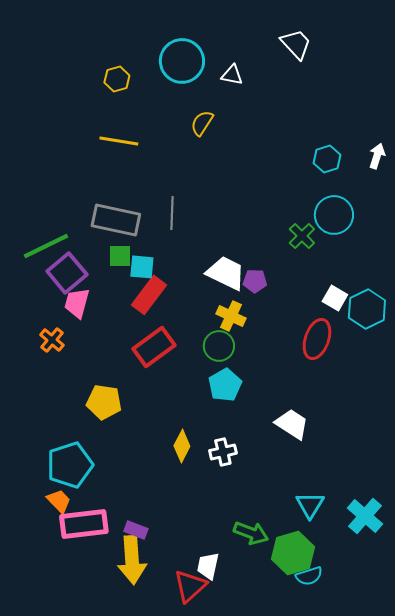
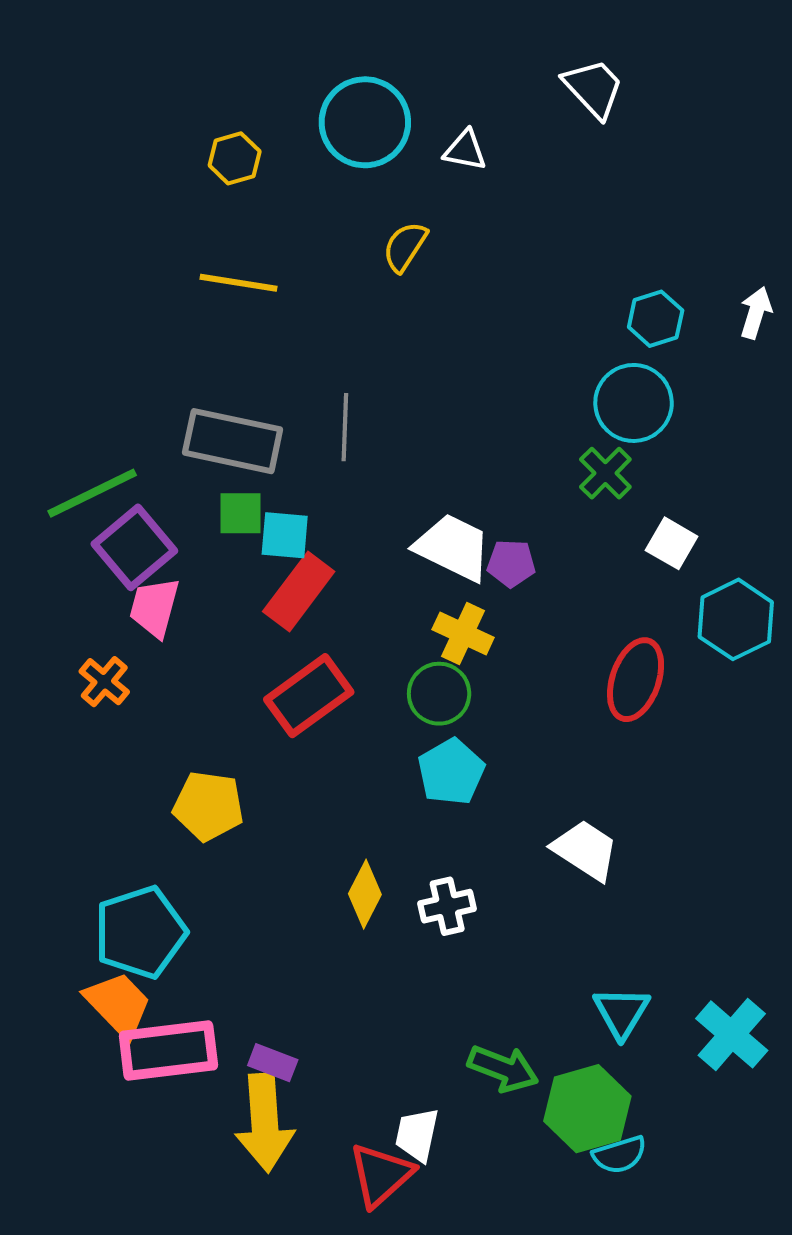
cyan circle: (334, 215) -> (634, 403), moved
white square: (335, 298) -> (672, 543), moved
orange trapezoid: (59, 501) -> (118, 1004), size x1.4

